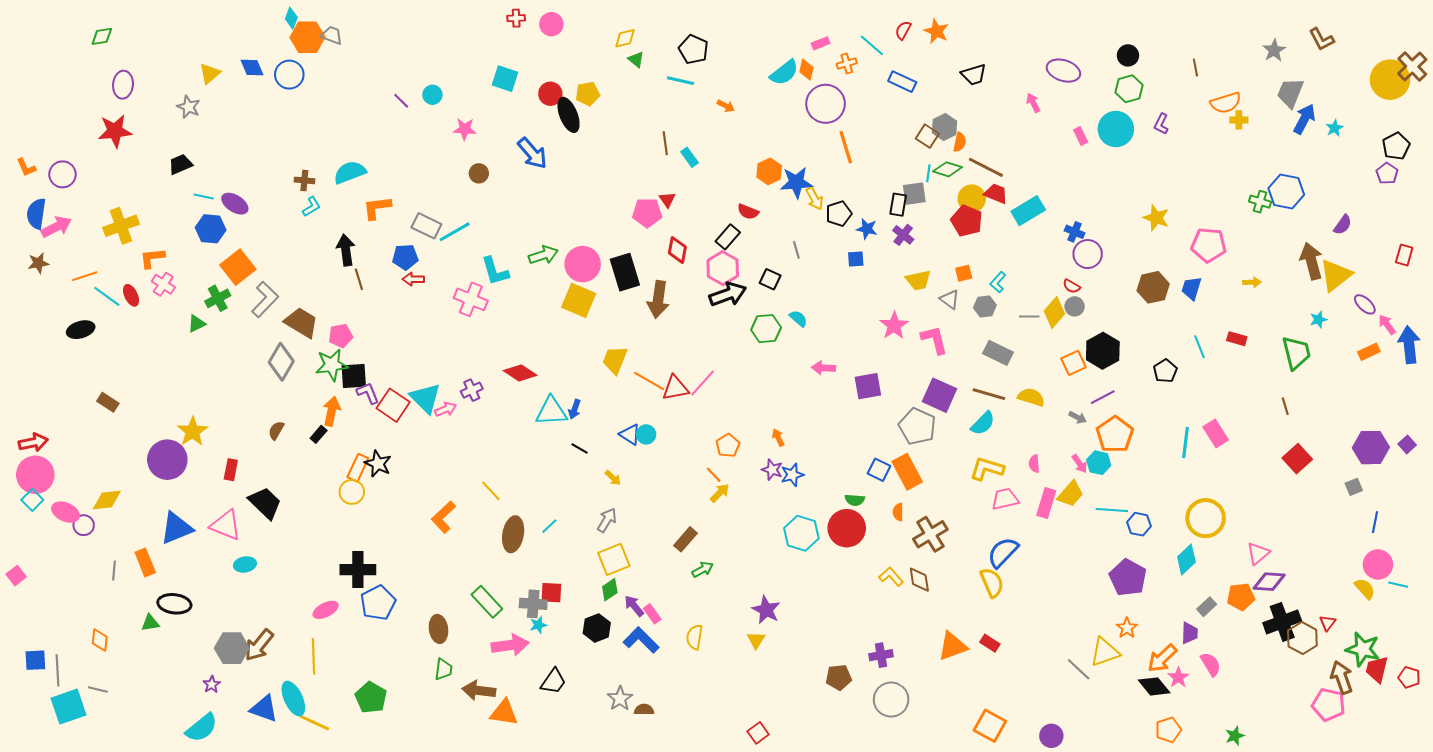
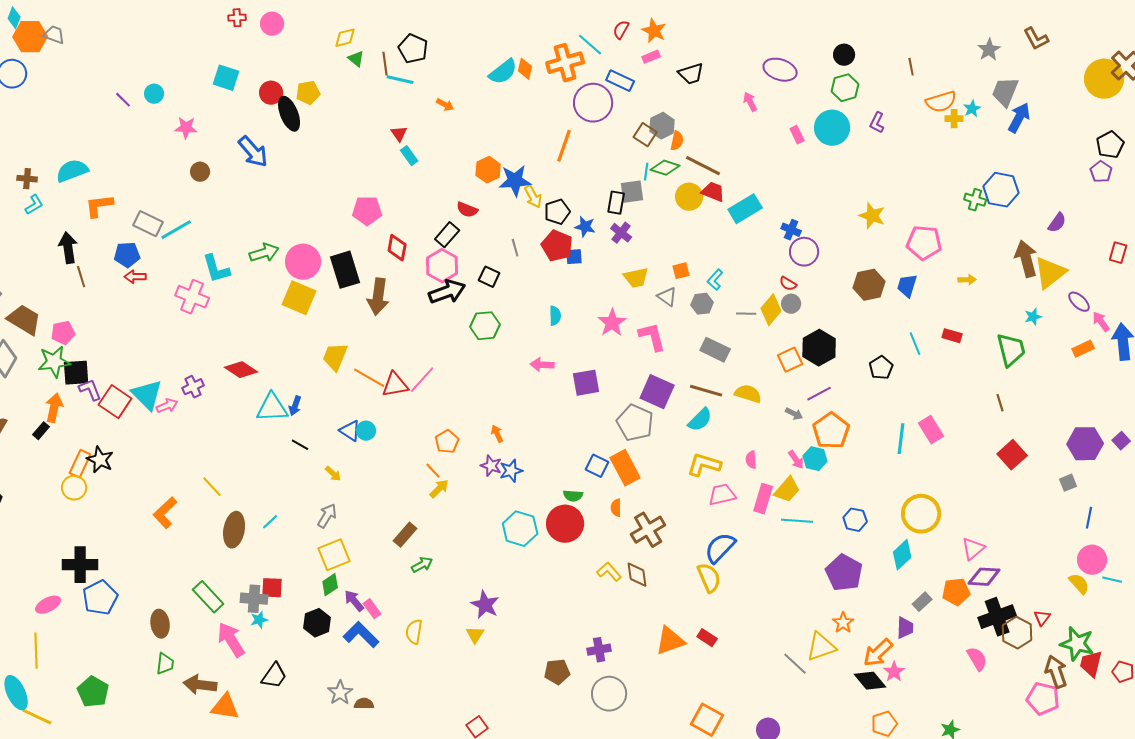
pink rectangle: (821, 43) -> (651, 57), moved
orange cross: (847, 63) -> (565, 63), size x1.8
purple circle: (826, 104) -> (593, 103), moved
cyan star: (1335, 128) -> (972, 109), moved
brown line: (665, 143) -> (385, 64), moved
orange line: (846, 147) -> (564, 146), turned 36
red triangle: (667, 200) -> (399, 134), moved
red pentagon: (967, 221) -> (557, 246), moved
cyan semicircle: (798, 319) -> (555, 316), moved, turned 48
cyan line: (1112, 510) -> (797, 521), moved
pink arrow: (510, 645) -> (231, 640), turned -114
pink semicircle: (1211, 664) -> (977, 659), moved

